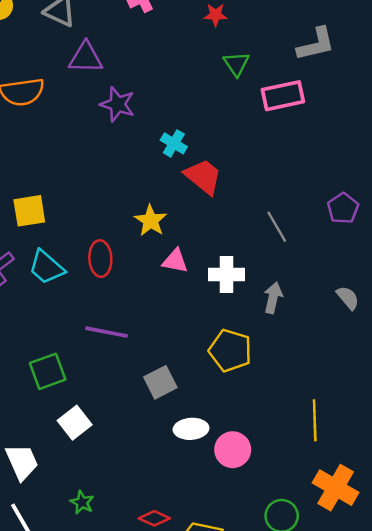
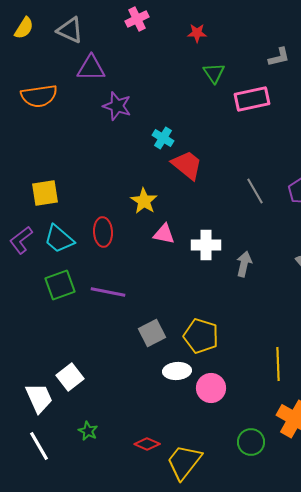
gray L-shape: (316, 44) -> (279, 57), size x0.7
gray line: (277, 227) -> (255, 191), moved
yellow pentagon: (230, 350) -> (201, 336), moved
green square: (48, 371) -> (60, 285), moved
white square: (75, 423) -> (70, 377), moved

